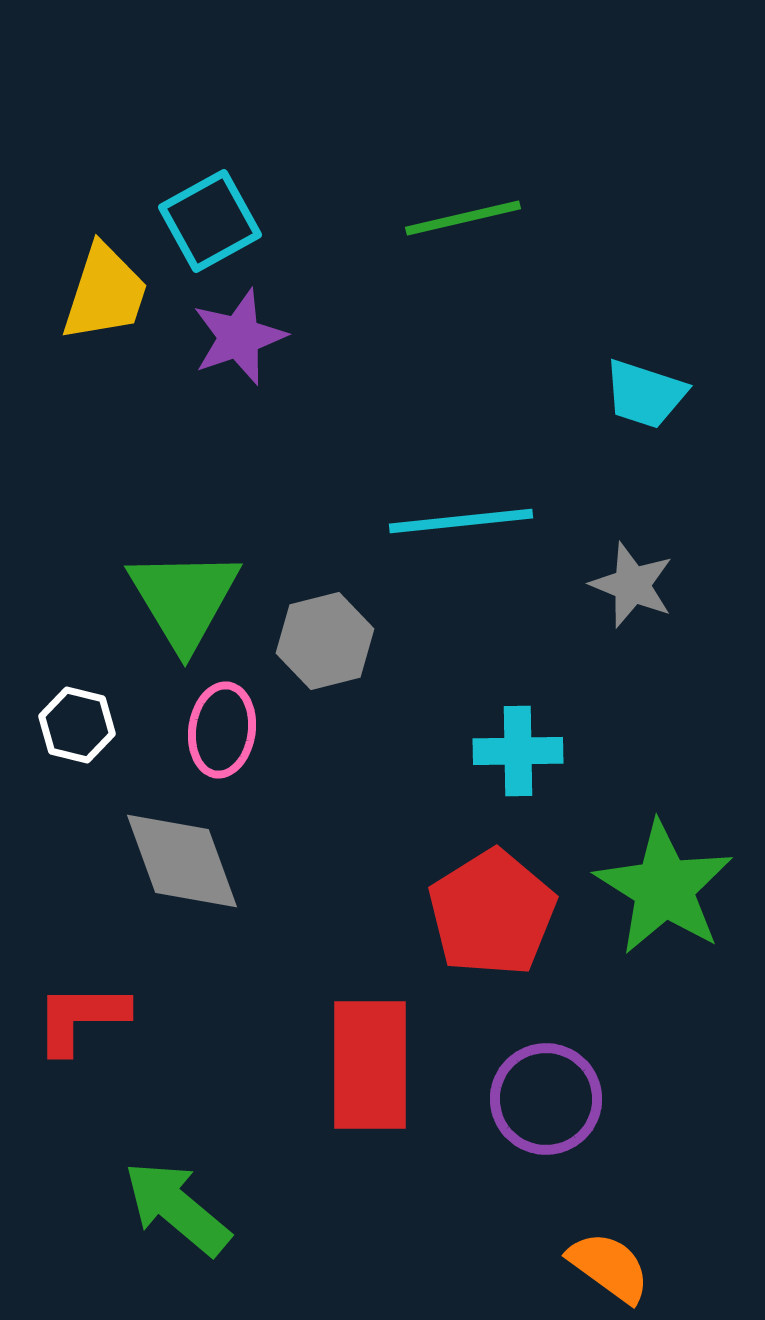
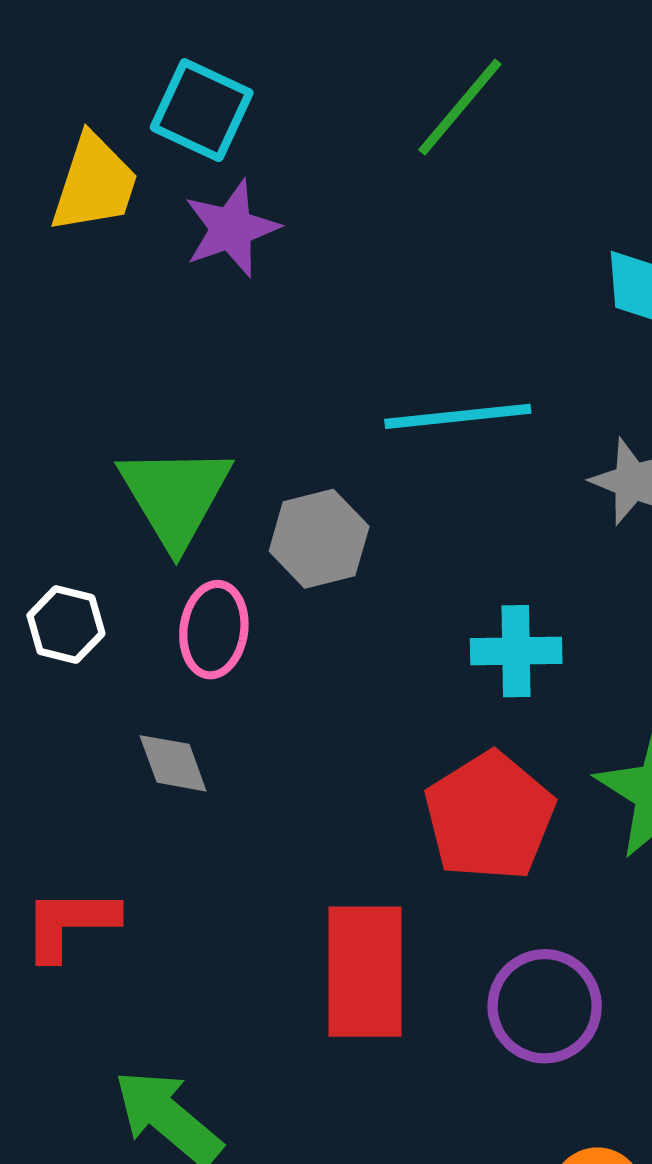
green line: (463, 218) -> (460, 107), turned -37
cyan square: (210, 221) -> (202, 110), turned -36
gray diamond: (182, 861) -> (173, 763), size x0.6

